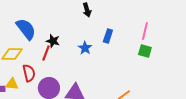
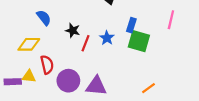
blue semicircle: (26, 29) -> (44, 18), size x0.7
green square: (145, 51) -> (139, 41), moved, size x1.5
red line: (46, 53) -> (85, 43), moved

